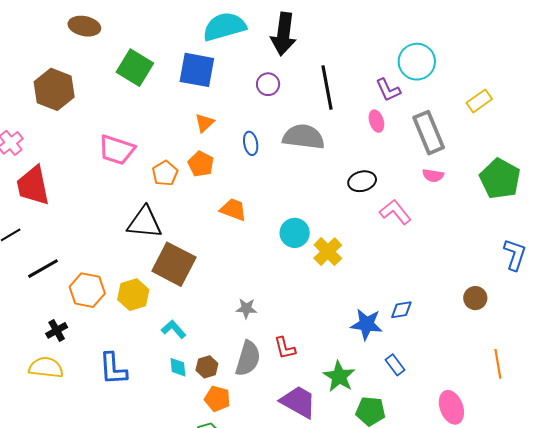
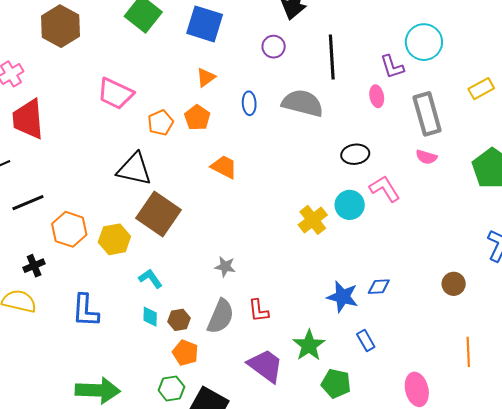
cyan circle: (295, 233) -> (350, 205), moved

